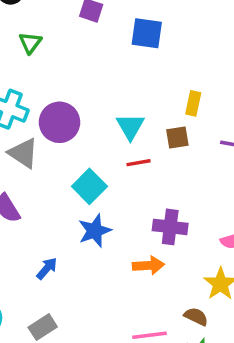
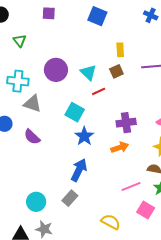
blue square: (147, 33) -> (97, 16), moved, turned 30
purple circle: (59, 122) -> (56, 70), moved
blue arrow: (47, 268) -> (79, 170), moved, size x1.6

